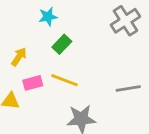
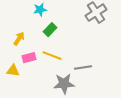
gray line: (128, 89) -> (83, 68), moved

